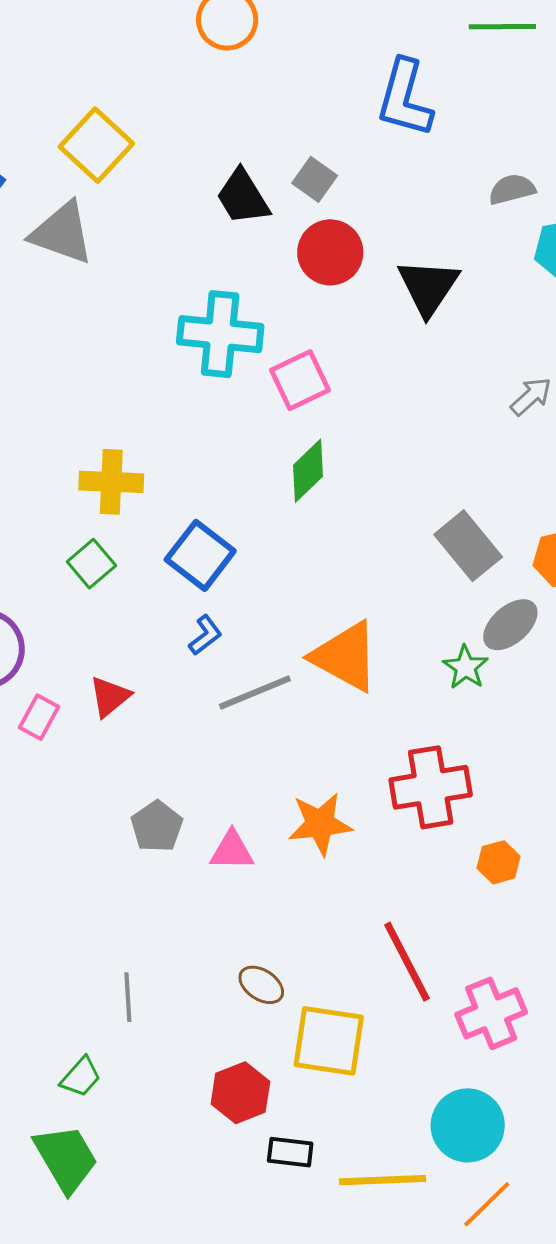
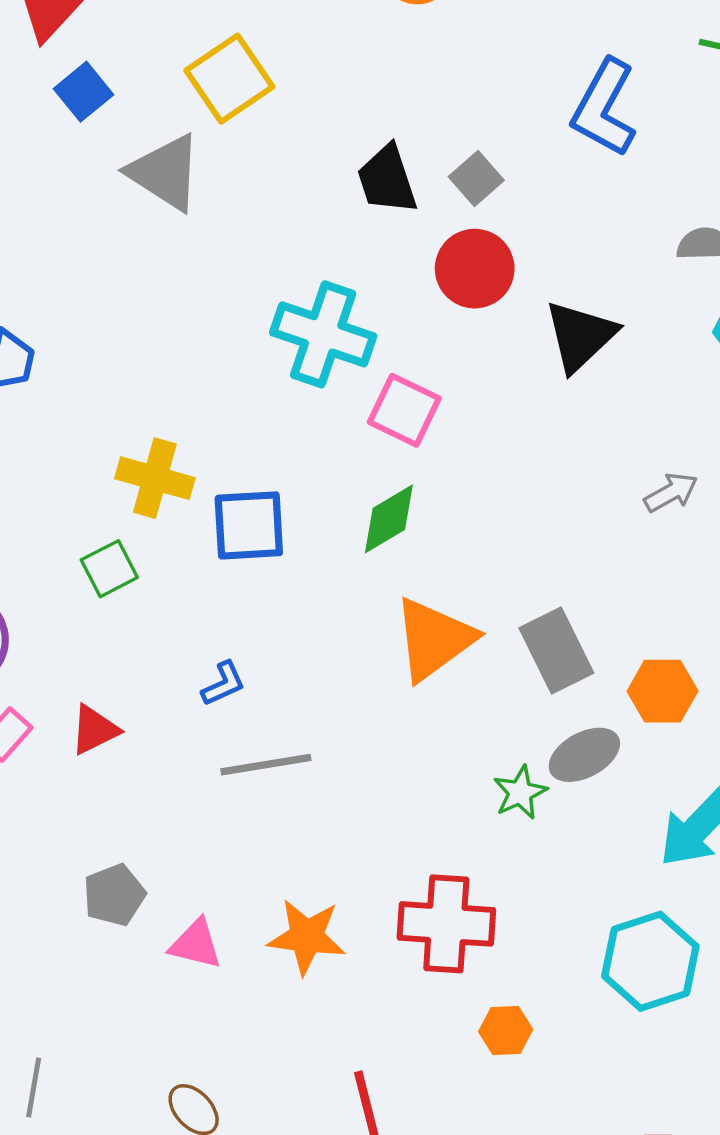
pink square: (300, 380) -> (404, 410), turned 38
blue square: (200, 555) -> (249, 525), moved, turned 36
orange triangle: (345, 656) -> (434, 639), moved, turned 42

